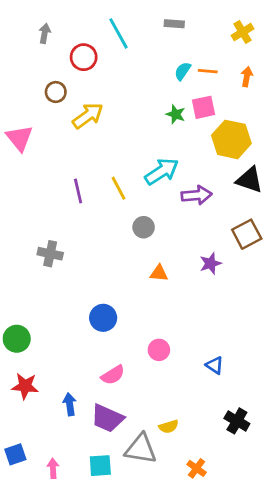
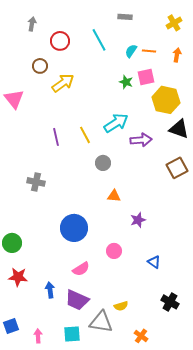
cyan line: (118, 33) -> (99, 40), moved
purple star: (210, 263) -> (138, 220), moved
blue circle: (103, 318) -> (74, 228), size x1.4

